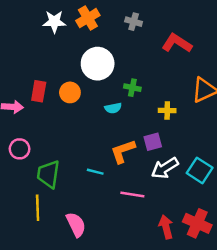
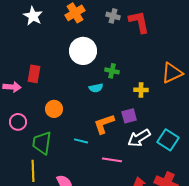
white star: (54, 22) -> (33, 16), moved, turned 30
red L-shape: (177, 43) -> (139, 22), moved, turned 45
orange circle: (70, 92) -> (54, 109), moved

